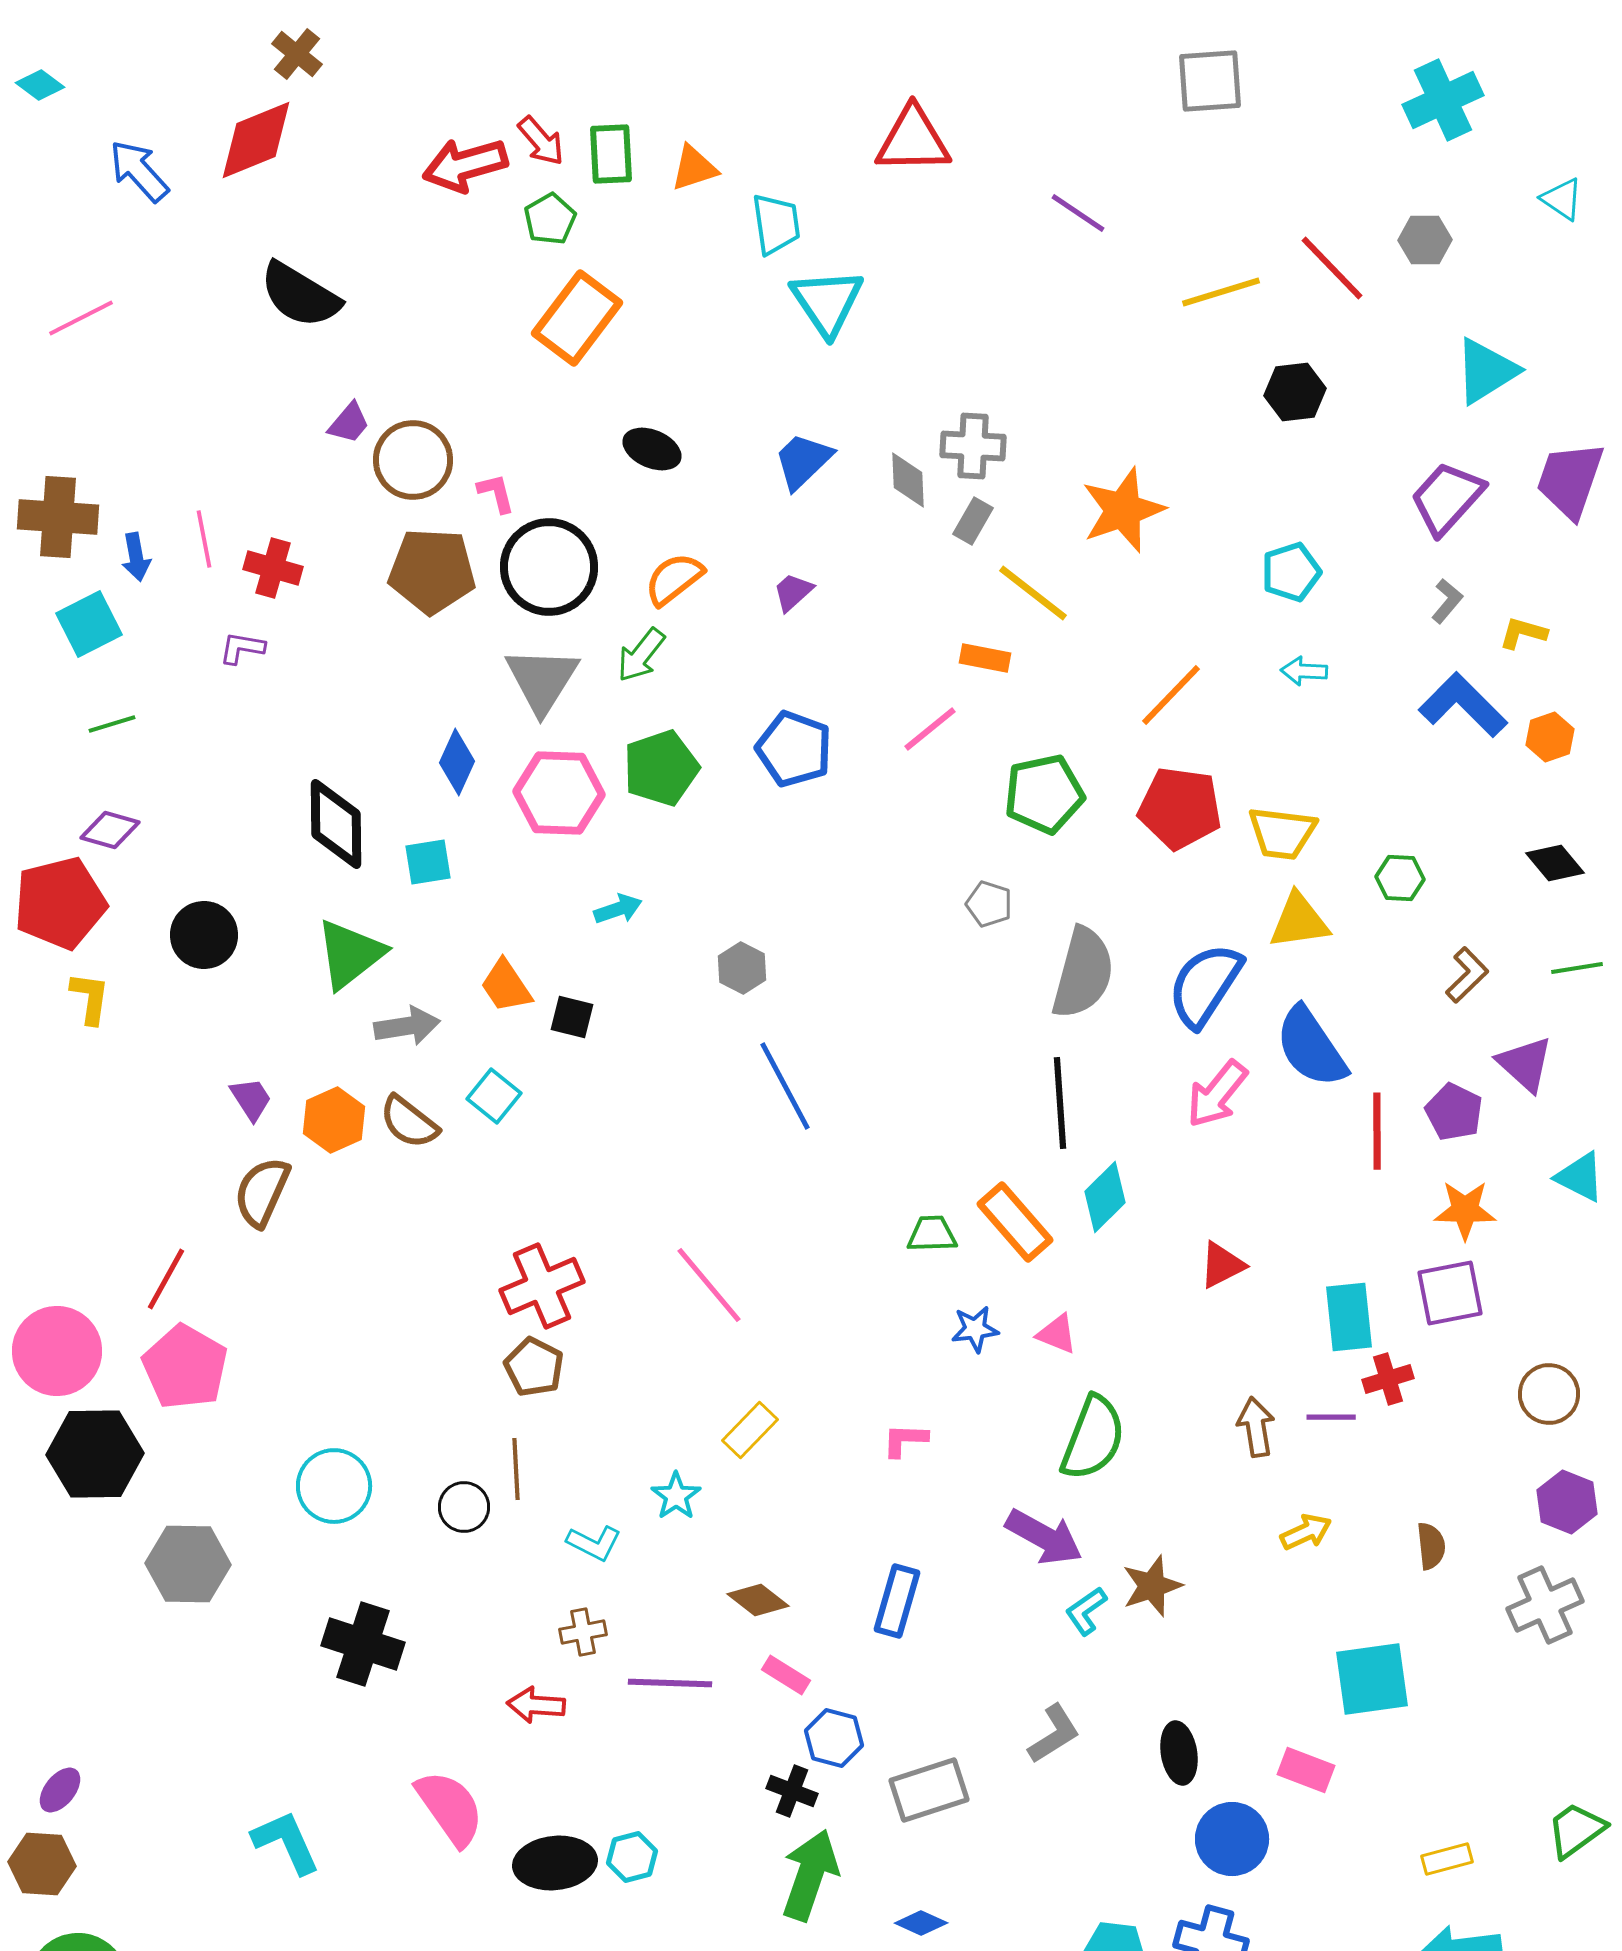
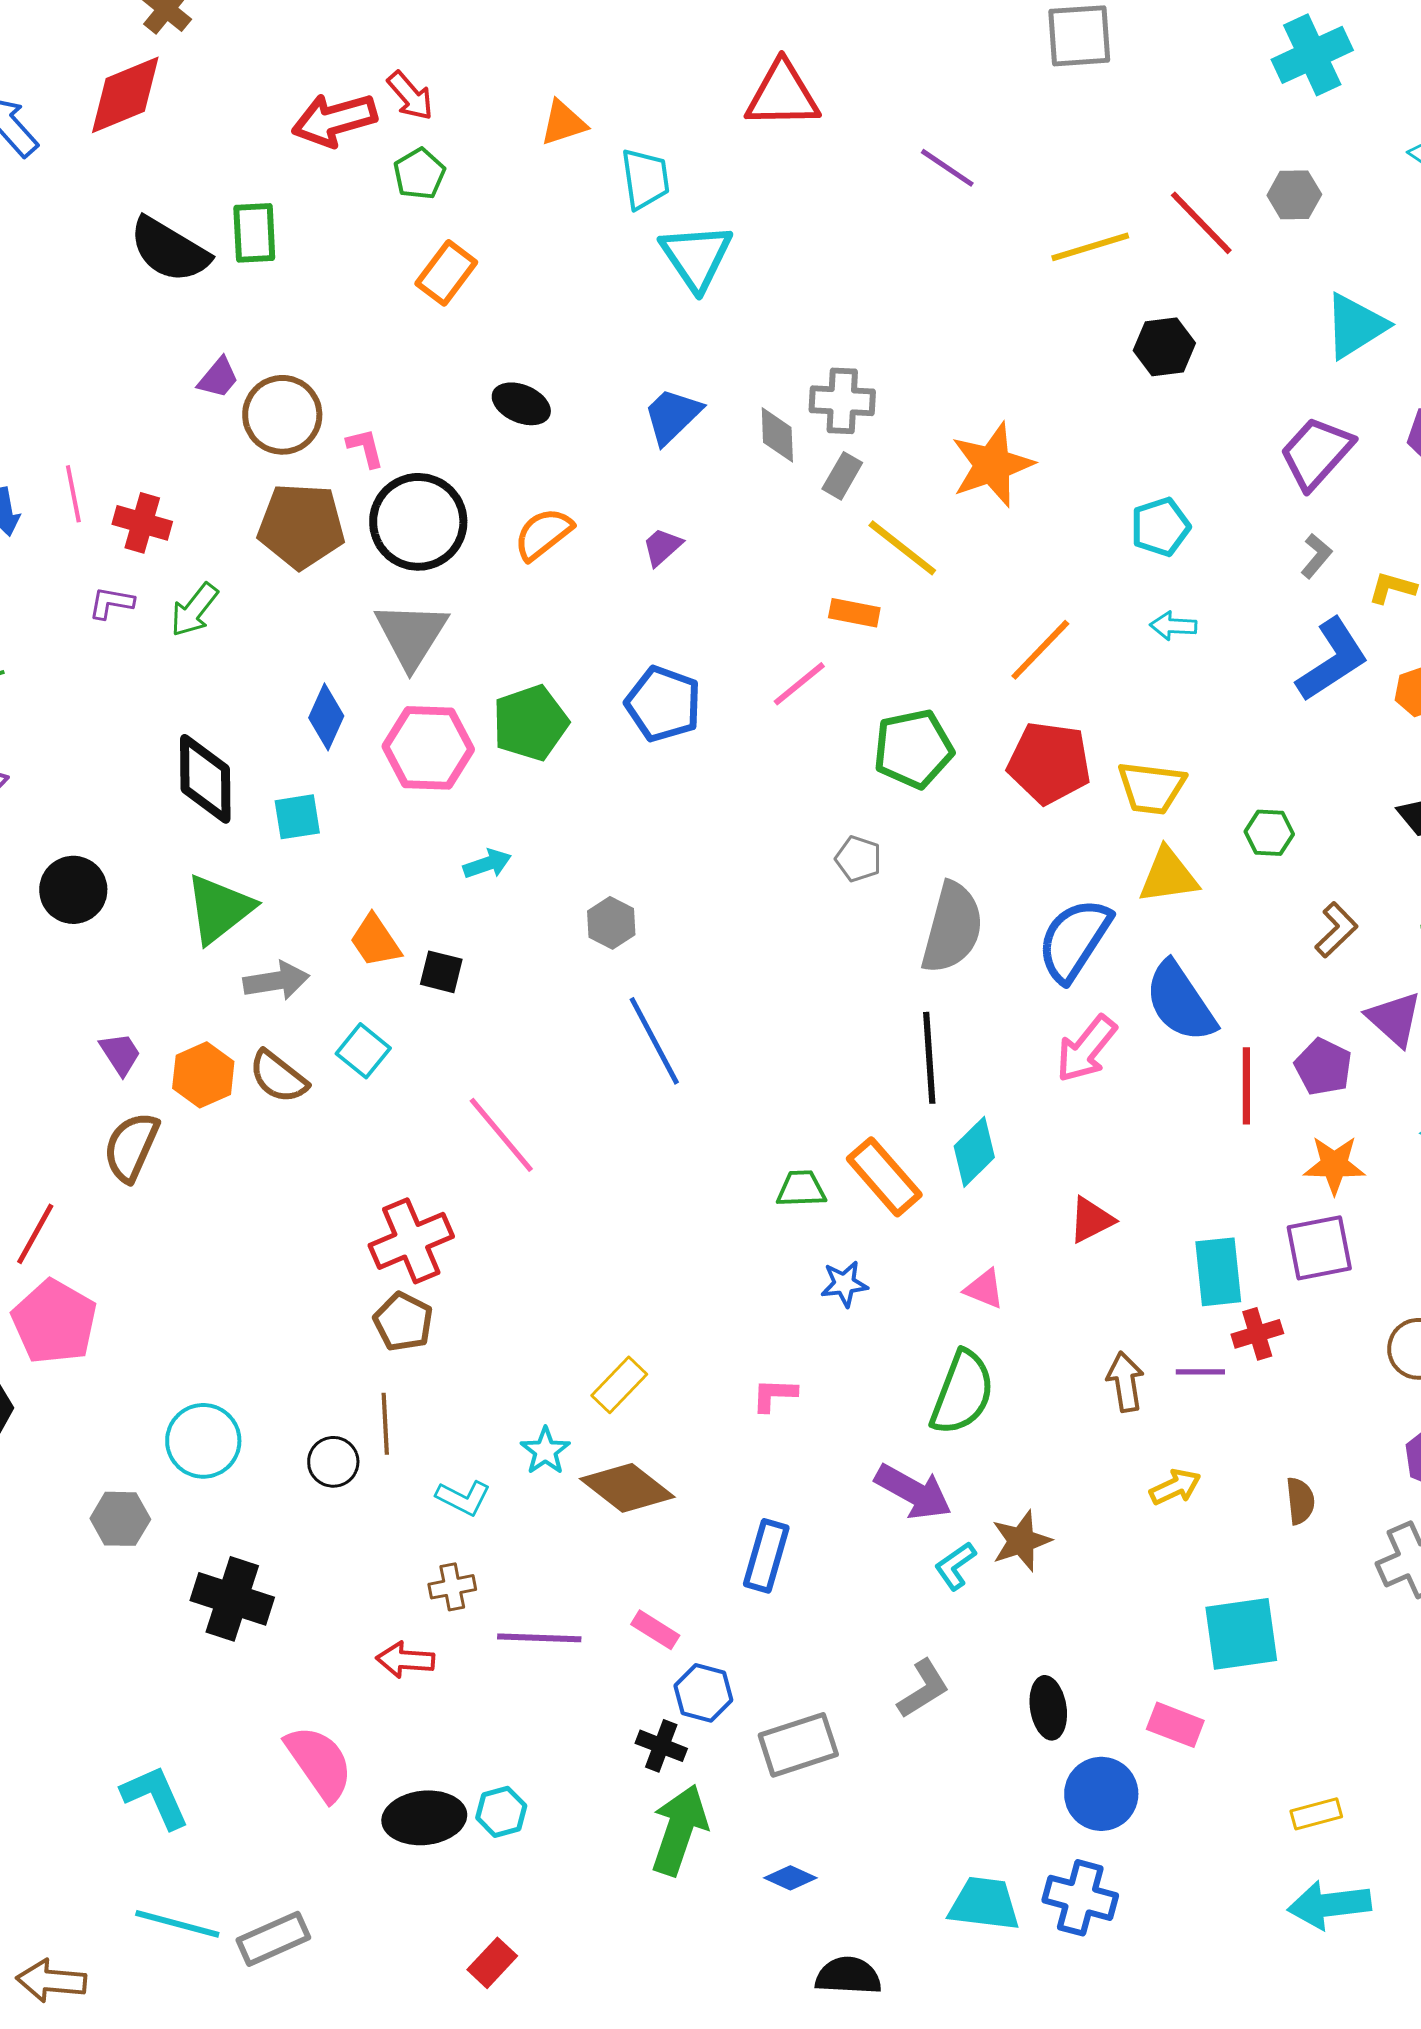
green rectangle: (611, 154) -> (254, 233), moved
orange rectangle: (577, 318) -> (446, 273), size x0.7
green arrow: (641, 655) -> (194, 610), moved
blue L-shape: (1463, 705) -> (1332, 660), turned 102
pink line: (709, 1285) -> (501, 1135), moved
pink triangle: (1057, 1334) -> (984, 1289), moved
gray hexagon: (188, 1564) -> (120, 1519), moved, size x0.7
brown diamond: (758, 1600) -> (627, 1488), moved, size x1.5

